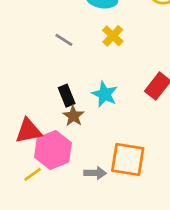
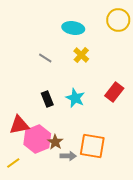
brown star: (73, 116) -> (55, 142), moved
yellow line: (33, 174) -> (13, 163), moved

